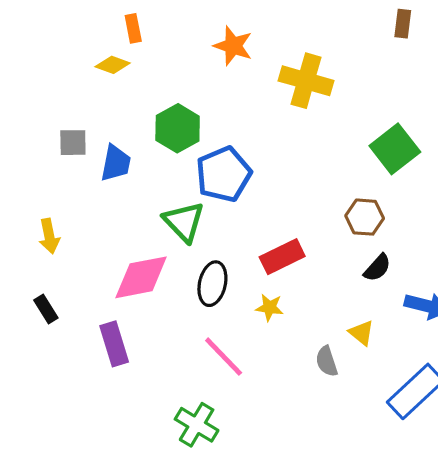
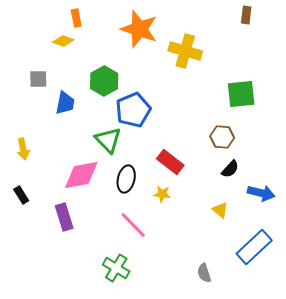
orange star: (233, 46) -> (139, 29), size x1.5
gray square: (73, 143) -> (38, 79), moved
green square: (395, 149) -> (241, 94), turned 32
red rectangle: (282, 257) -> (170, 162), turned 64
gray semicircle: (327, 361) -> (204, 273), moved

